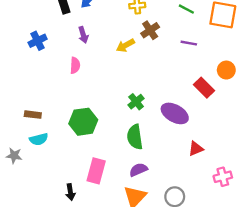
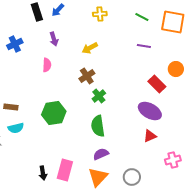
brown cross: (150, 30) -> (87, 76), moved
purple ellipse: (175, 113) -> (150, 111), moved
pink rectangle: (96, 171) -> (65, 170), moved

